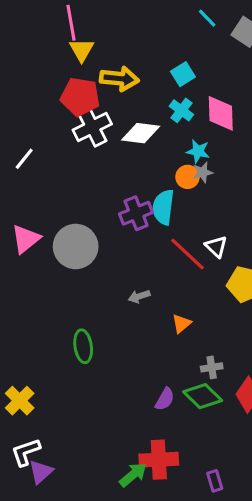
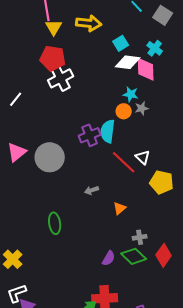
yellow arrow: (119, 79) -> (89, 23), moved
cyan cross: (181, 110) -> (155, 48), moved
white diamond: (141, 133) -> (128, 62), moved
gray star: (203, 172) -> (142, 108), moved

